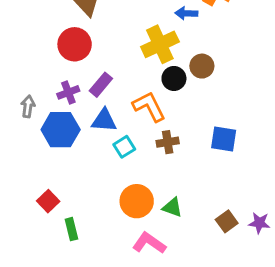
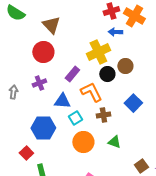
purple rectangle: (101, 85) -> (72, 74), moved
blue hexagon: (61, 130) -> (43, 128), moved
blue square: (224, 139) -> (133, 103), moved, turned 36
orange circle: (137, 201) -> (83, 142), moved
green triangle: (172, 207) -> (114, 142), moved

